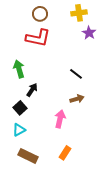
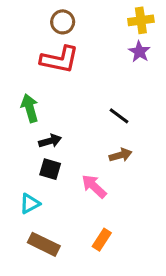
yellow cross: (79, 13) -> (141, 20), moved
black arrow: (32, 90) -> (50, 141), turned 40
black square: (20, 108) -> (50, 169), moved, turned -32
pink arrow: (60, 119) -> (94, 186), turned -60

